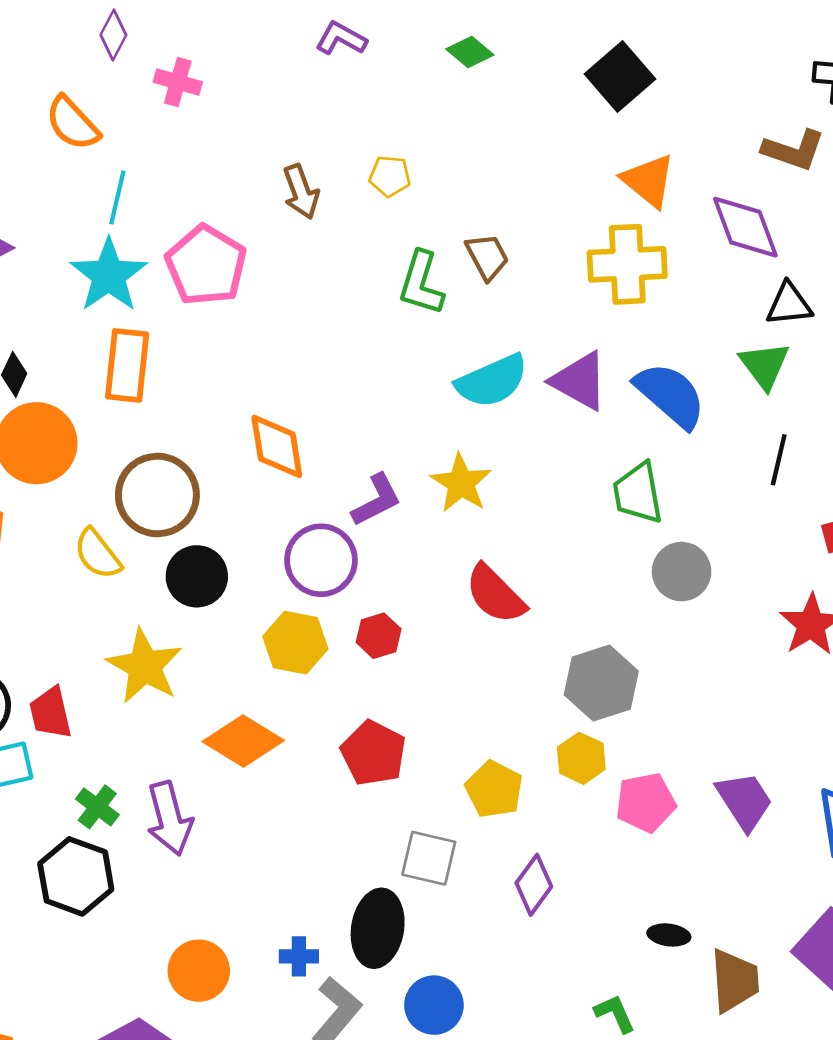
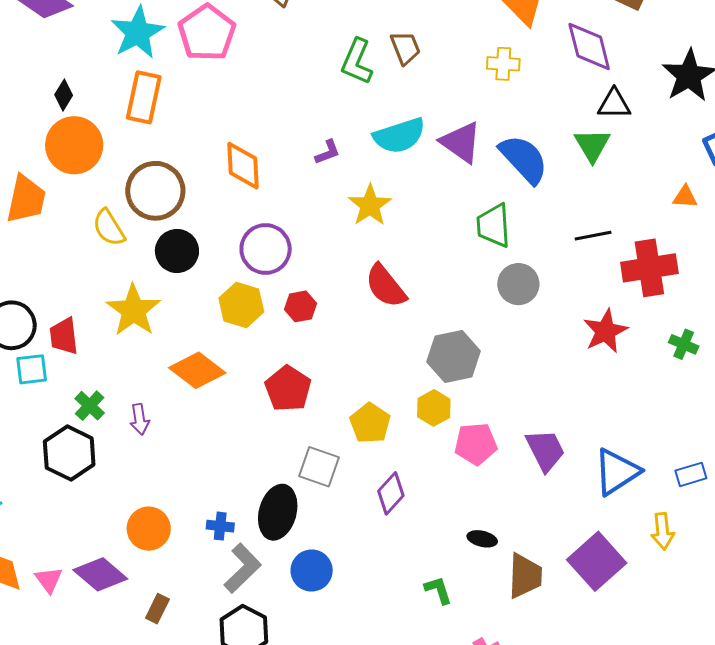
yellow cross: (627, 264) -> (503, 64), size x0.6
black line: (779, 460) -> (593, 236), moved, turned 60
purple L-shape: (377, 500) -> (328, 152), moved, size x0.7
purple arrow: (170, 818) -> (140, 419), size x0.6

